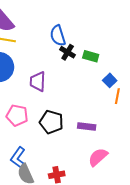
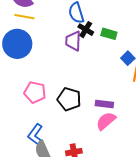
purple trapezoid: (38, 81) -> (73, 41), moved
pink semicircle: (98, 157) -> (106, 121), moved

